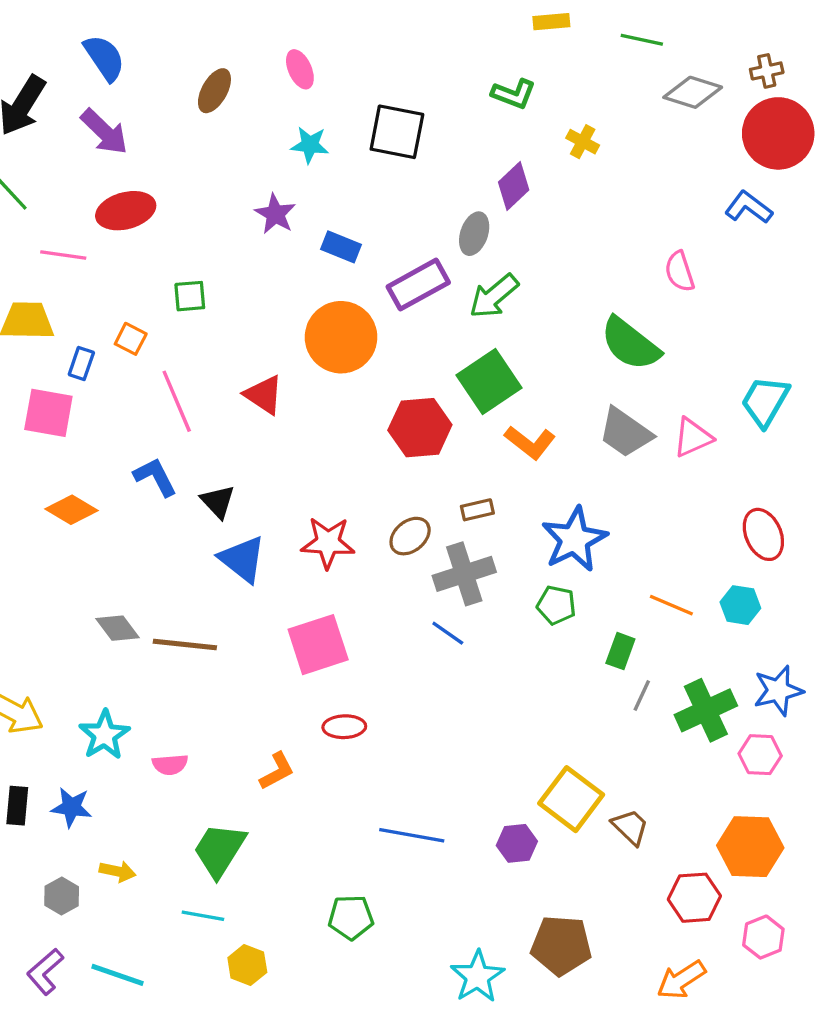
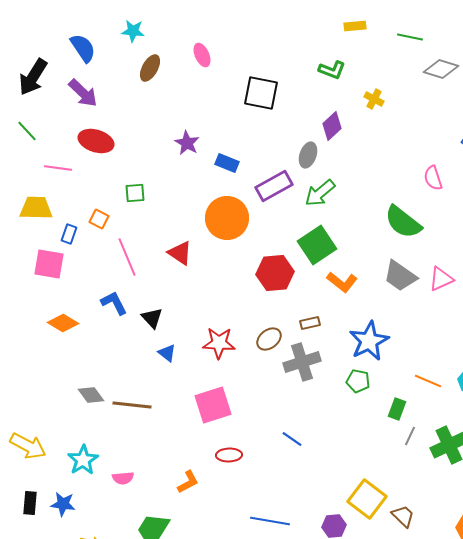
cyan star: (310, 145) -> (133, 31), moved
red ellipse: (126, 211) -> (96, 141), turned 32
blue triangle: (242, 559) -> (167, 353), size x0.6
blue line: (448, 633) -> (292, 439), moved

